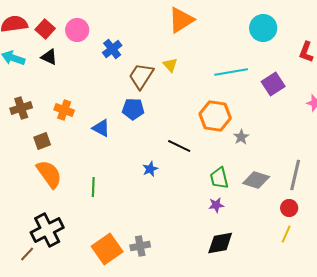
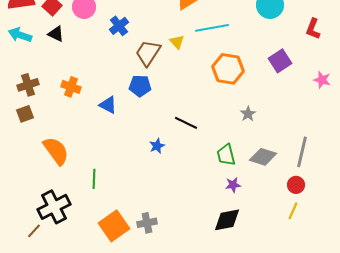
cyan line: (231, 72) -> (212, 28), moved
orange hexagon: (215, 116) -> (228, 69), moved
brown square: (42, 141) -> (25, 114), moved
green line: (93, 187) -> (94, 179), moved
purple star: (216, 205) -> (233, 185), moved

